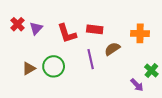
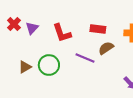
red rectangle: (95, 29) -> (98, 29), moved
purple line: (91, 59) -> (85, 58), turned -54

